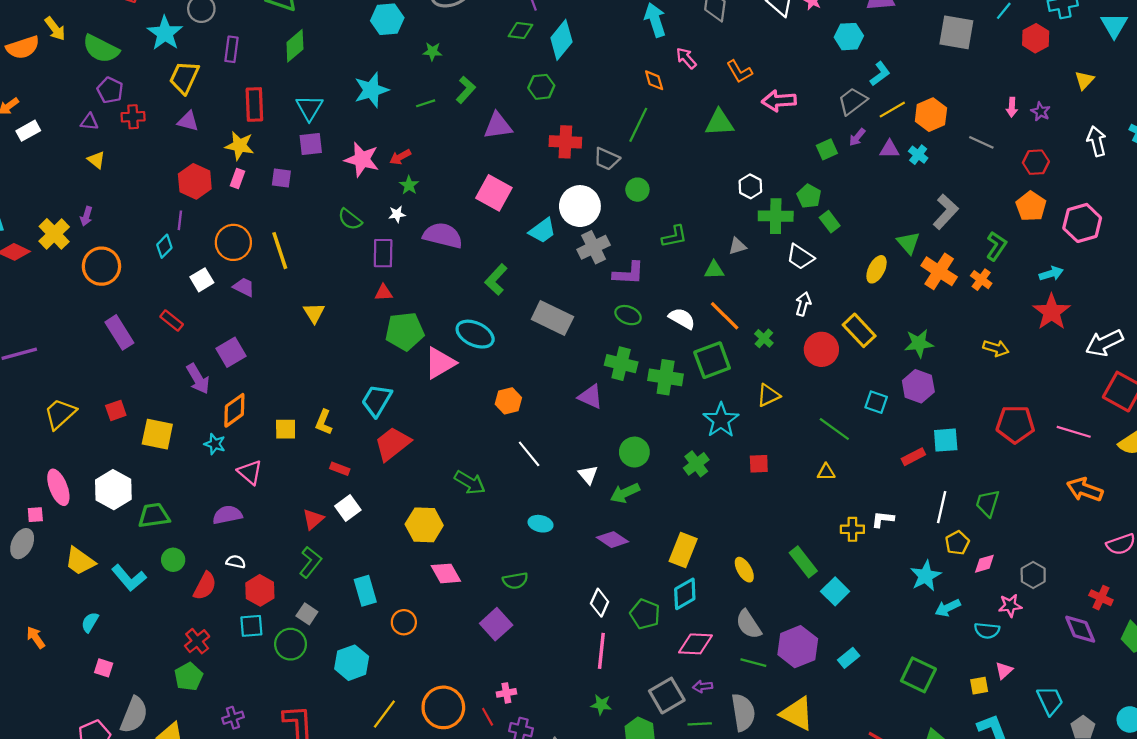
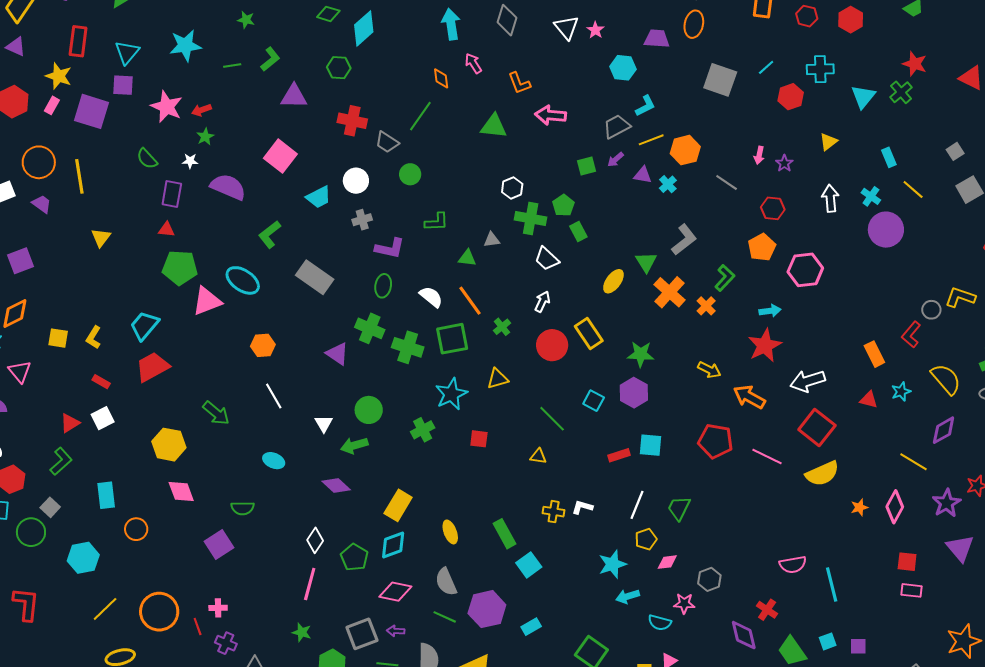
purple square: (281, 178) -> (91, 111), size x1.8
white circle: (580, 206) -> (356, 181), size x0.7
gray cross: (594, 247) -> (362, 220), size x0.7
green ellipse: (628, 315) -> (383, 286), turned 70
orange arrow: (1085, 490) -> (749, 397), moved

